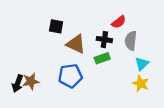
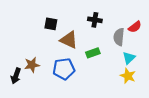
red semicircle: (119, 22) -> (135, 27), moved
black cross: (104, 40) -> (95, 20), moved
brown star: (31, 81) -> (32, 65), moved

